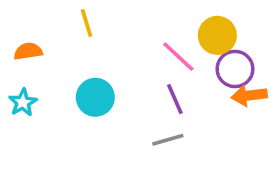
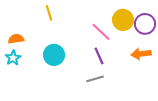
orange semicircle: (28, 51) -> (16, 39), moved
purple circle: (235, 69) -> (145, 24), moved

